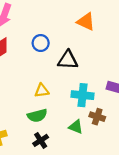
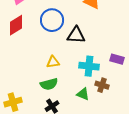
blue circle: (41, 43) -> (52, 20), size x1.5

